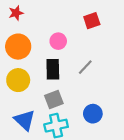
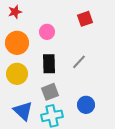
pink circle: (58, 41) -> (47, 32), moved

